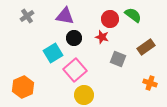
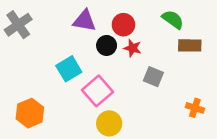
gray cross: (27, 16) -> (18, 25), moved, size x1.5
red circle: (110, 19) -> (123, 25), moved
black circle: (74, 38) -> (107, 45), moved
brown rectangle: (146, 47) -> (190, 45), moved, turned 36

